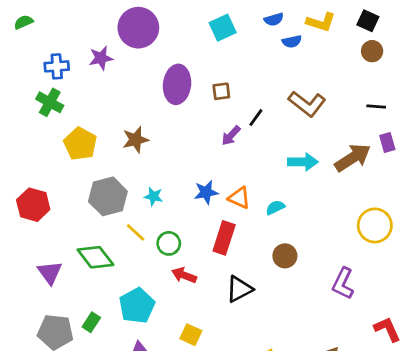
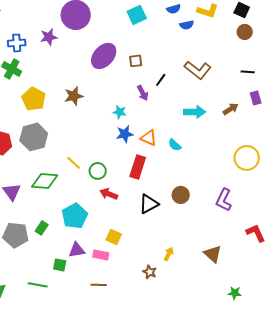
purple ellipse: (177, 84) -> (104, 56), turned 36
purple arrow: (231, 136) -> (143, 93), turned -70
brown arrow: (353, 158) -> (231, 109), size x0.6
gray hexagon: (108, 196) -> (34, 137), moved
cyan star: (154, 196) -> (120, 112), moved
cyan semicircle: (275, 207) -> (175, 145), turned -112
brown circle: (285, 256) -> (181, 195), moved
green diamond: (95, 257) -> (45, 181), turned -48

